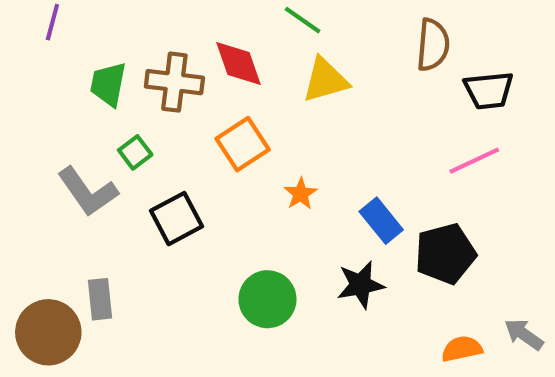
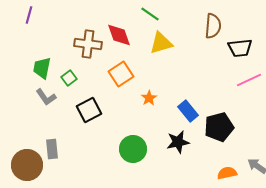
green trapezoid: (108, 84) -> (42, 68), moved
pink line: (474, 161) -> (249, 80), moved
gray L-shape: (88, 192) -> (46, 97), size x0.7

